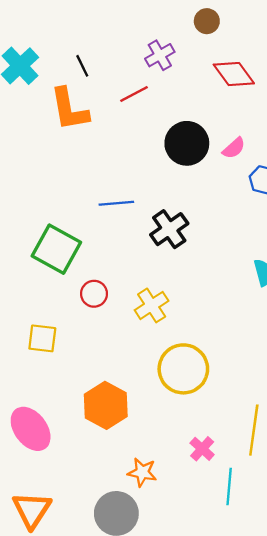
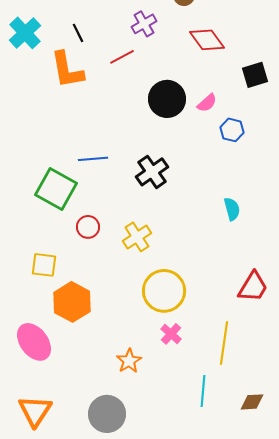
blue line: (116, 203) -> (93, 159), moved
orange hexagon: (106, 405) -> (72, 302), moved
pink cross: (202, 449) -> (171, 334), moved
orange star: (142, 472) -> (129, 361), moved, turned 30

